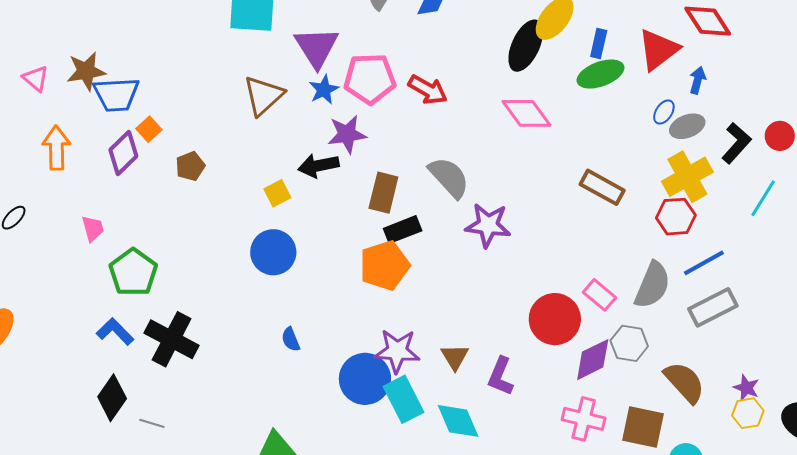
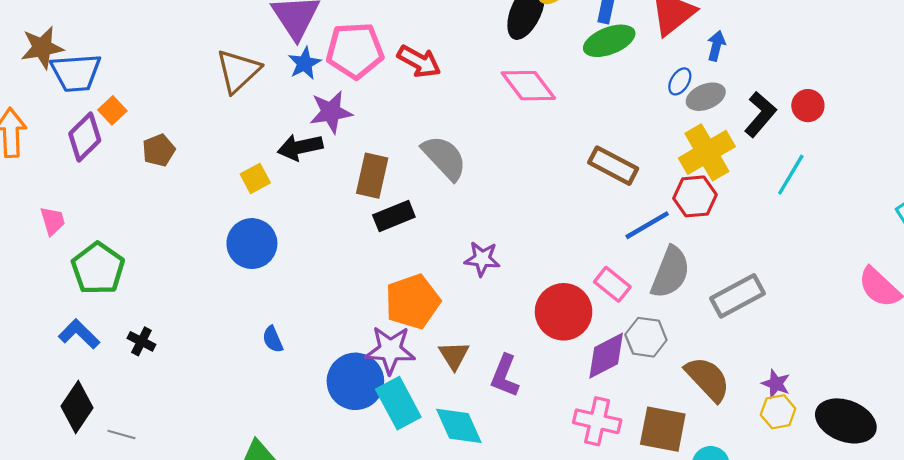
purple star: (488, 225) -> (482, 259), moved, size x0.7
blue line: (704, 263) -> (647, 225), moved
orange pentagon: (385, 265) -> (413, 302), moved
black cross: (172, 339) -> (141, 341), size x0.5

